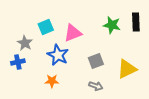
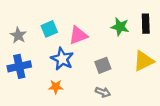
gray star: (25, 43) -> (18, 35), moved
blue cross: (18, 62) -> (19, 66), size x1.5
yellow triangle: (127, 69) -> (144, 61), moved

